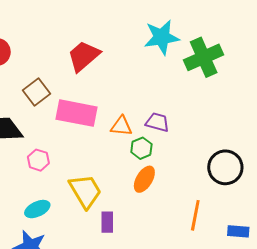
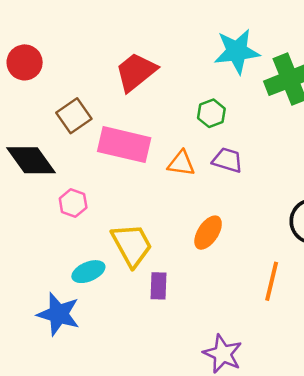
green hexagon: (141, 148) -> (211, 113), moved
cyan ellipse: (37, 209) -> (88, 272), moved

